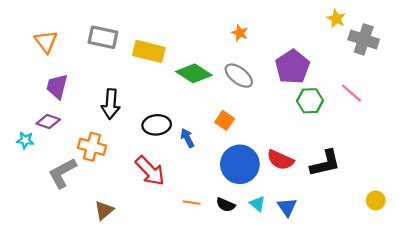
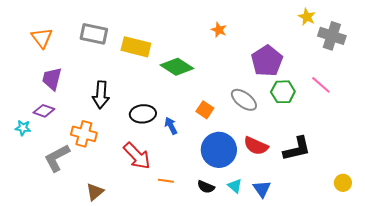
gray ellipse: (239, 76) -> (244, 100), moved
orange line: (192, 203) -> (166, 181), moved

